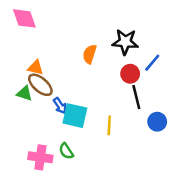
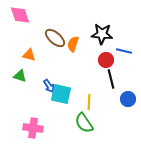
blue line: (152, 63) -> (124, 51), turned 63
brown ellipse: (40, 85) -> (55, 38), moved
green semicircle: (66, 151) -> (84, 123), moved, size x1.5

